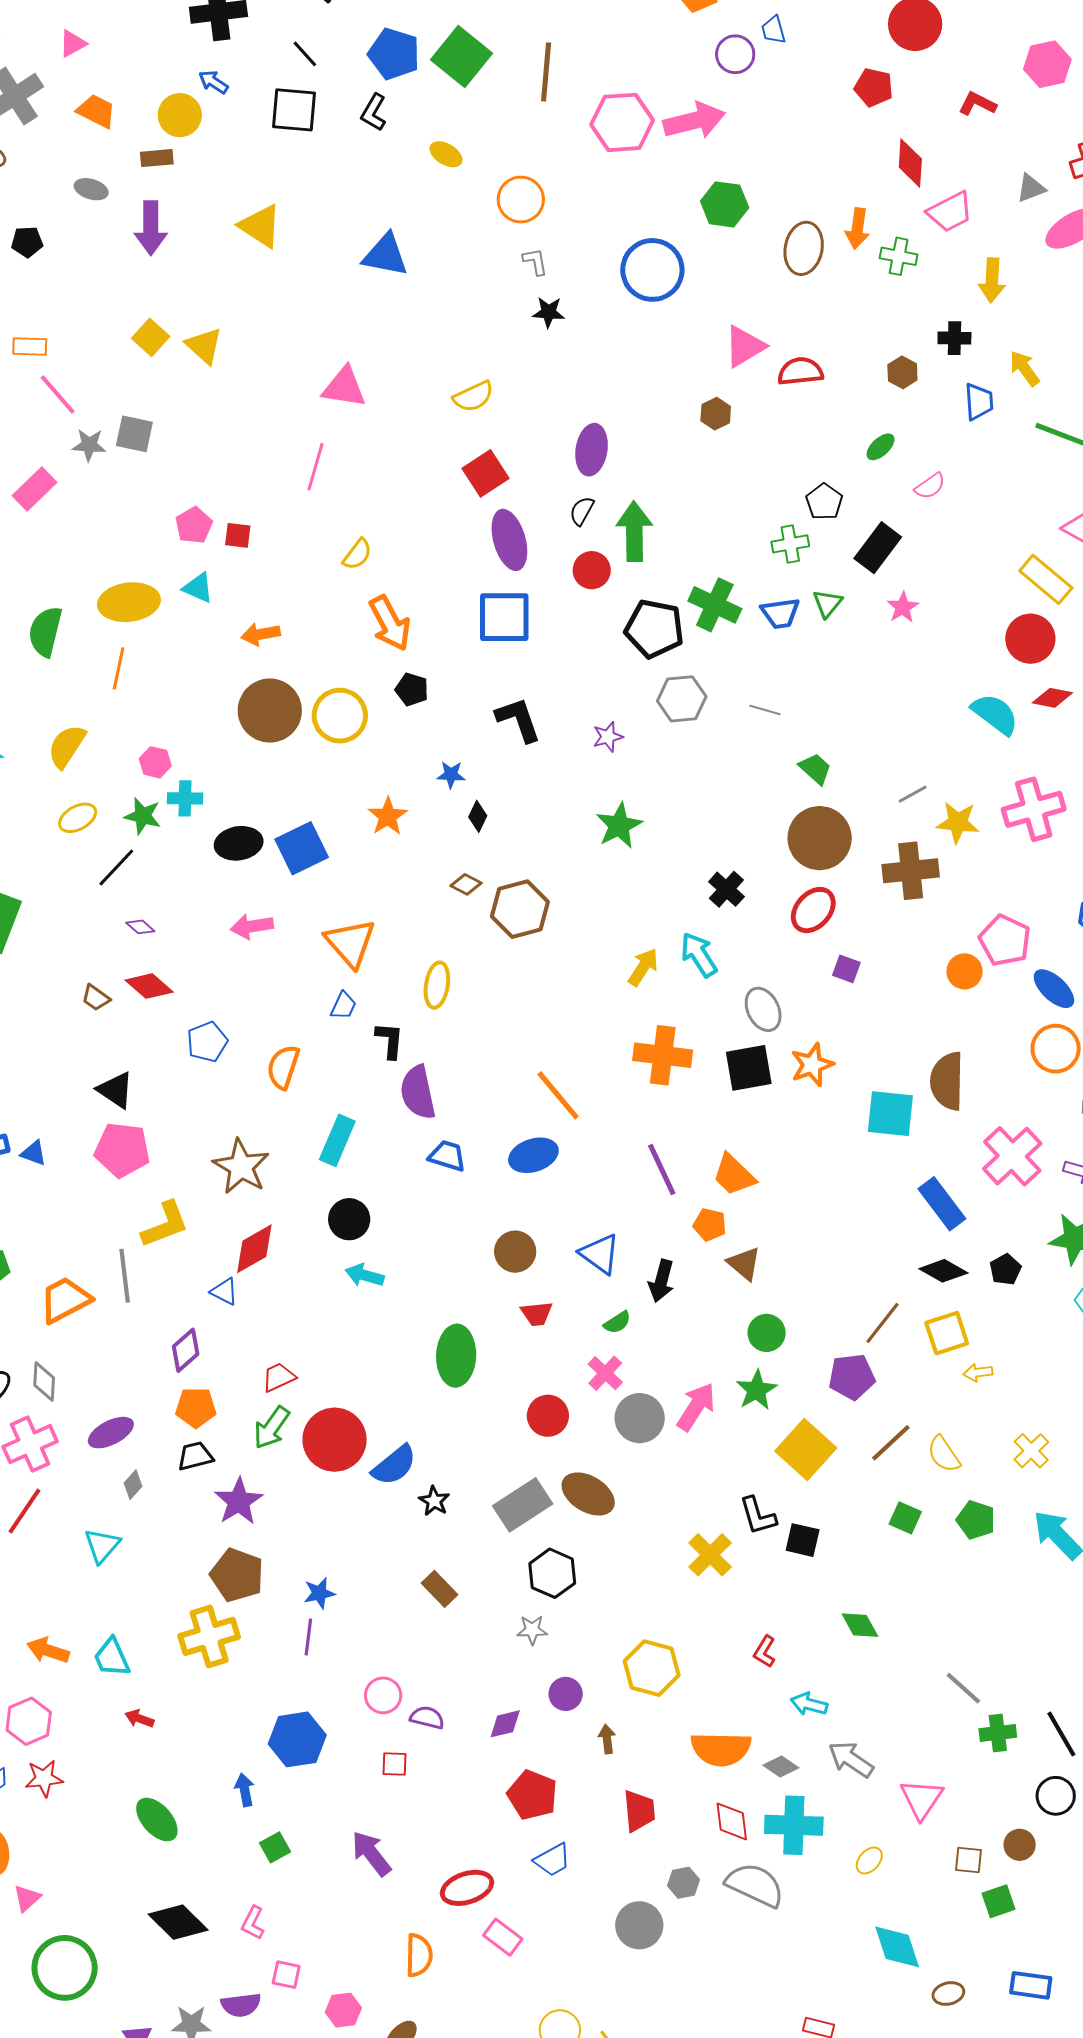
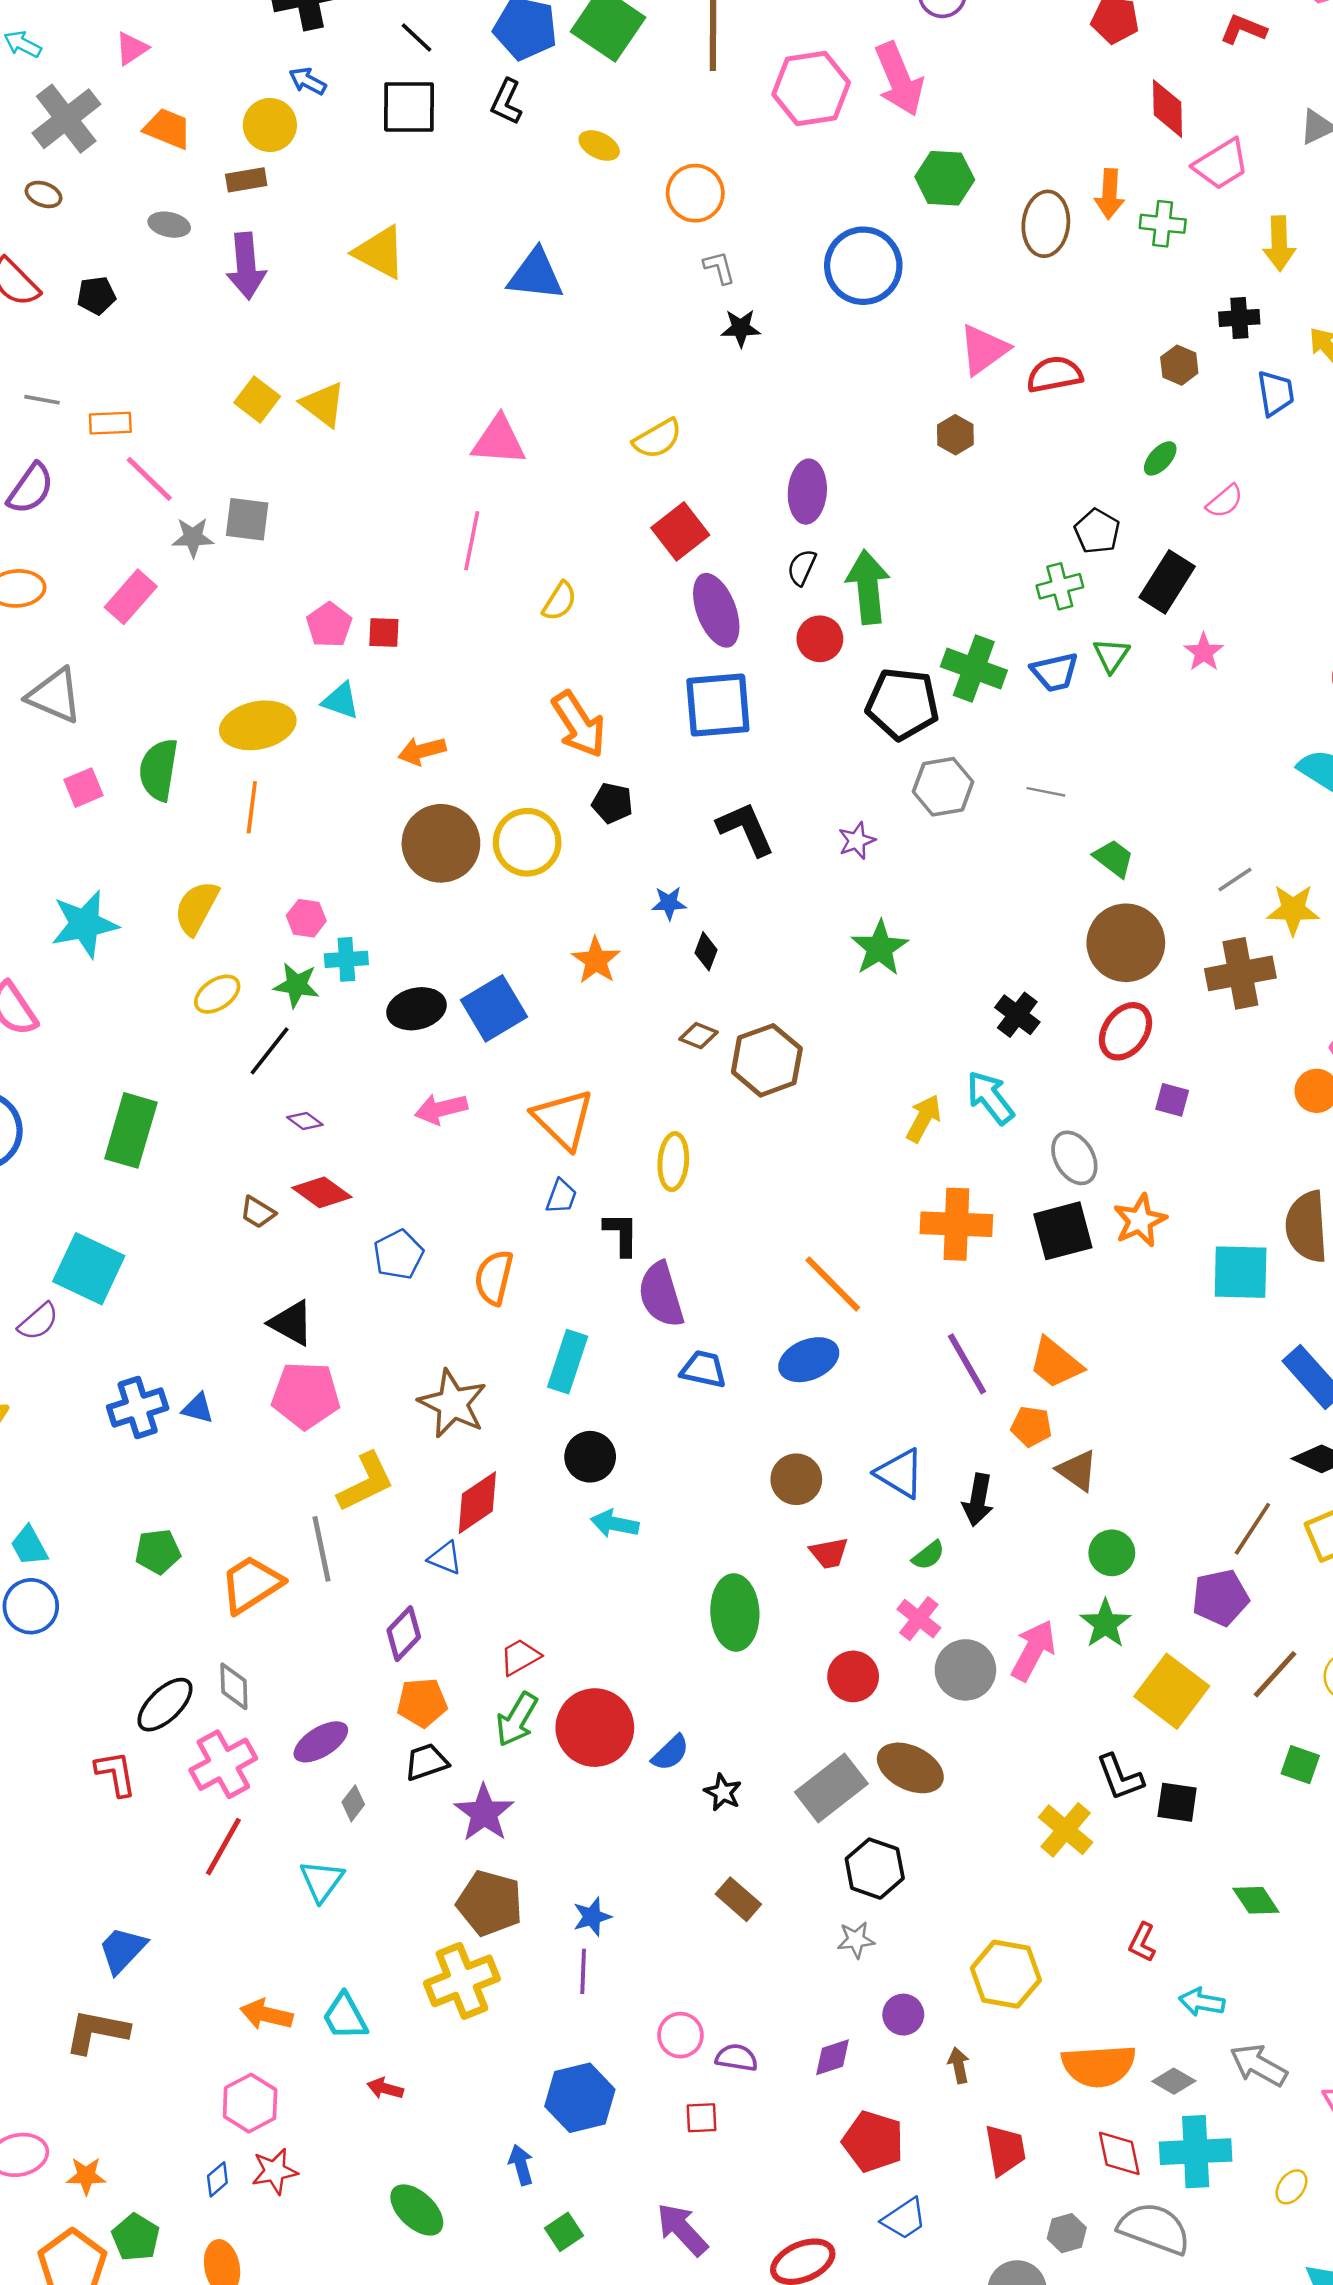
pink arrow: (694, 121) -> (899, 79), turned 86
yellow semicircle: (357, 554) -> (560, 601), moved
blue semicircle: (394, 1465) -> (670, 1753), size x0.7

